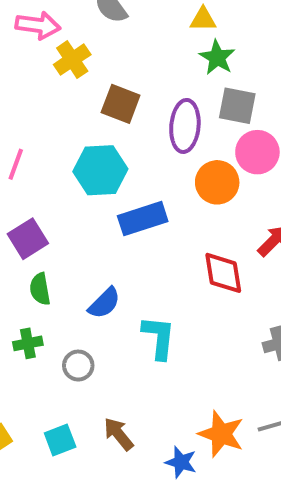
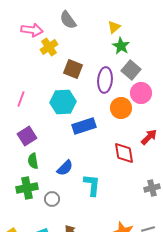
yellow triangle: (203, 19) -> (114, 27), turned -40
gray square: (237, 106) -> (131, 70), turned 30
green cross: (28, 343) -> (27, 188), size x1.5

